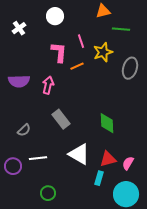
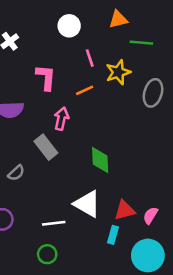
white circle: (55, 16) -> (69, 26), moved
pink L-shape: (59, 52) -> (46, 77), moved
pink arrow: (48, 85) -> (61, 119), moved
gray rectangle: (61, 119) -> (46, 147), moved
green diamond: (107, 123) -> (100, 160), moved
white line: (38, 158) -> (54, 223), moved

